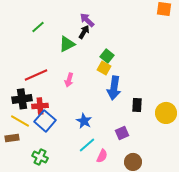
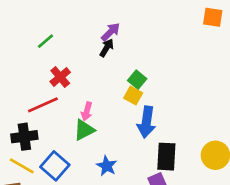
purple arrow: (87, 20) -> (111, 32), turned 91
green triangle: (67, 44) -> (84, 130), moved
black rectangle: (137, 105) -> (166, 157), moved, size x1.5
red cross: (40, 106) -> (60, 77), moved, turned -35

